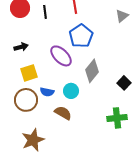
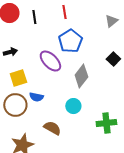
black square: (124, 83) -> (113, 59), moved
cyan circle: (71, 91) -> (73, 106), moved
brown semicircle: (63, 113) -> (52, 128), moved

